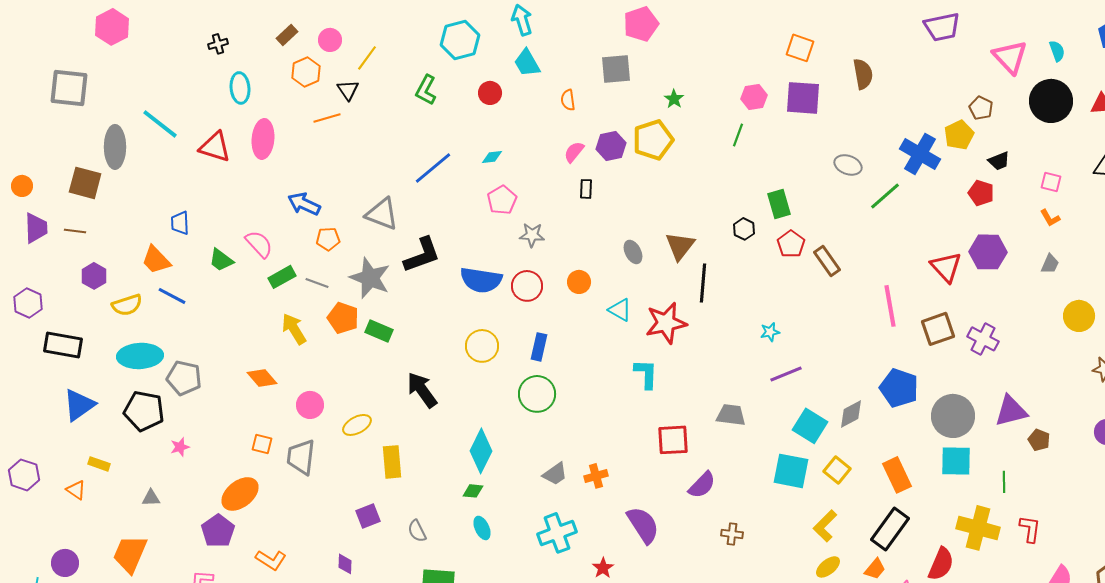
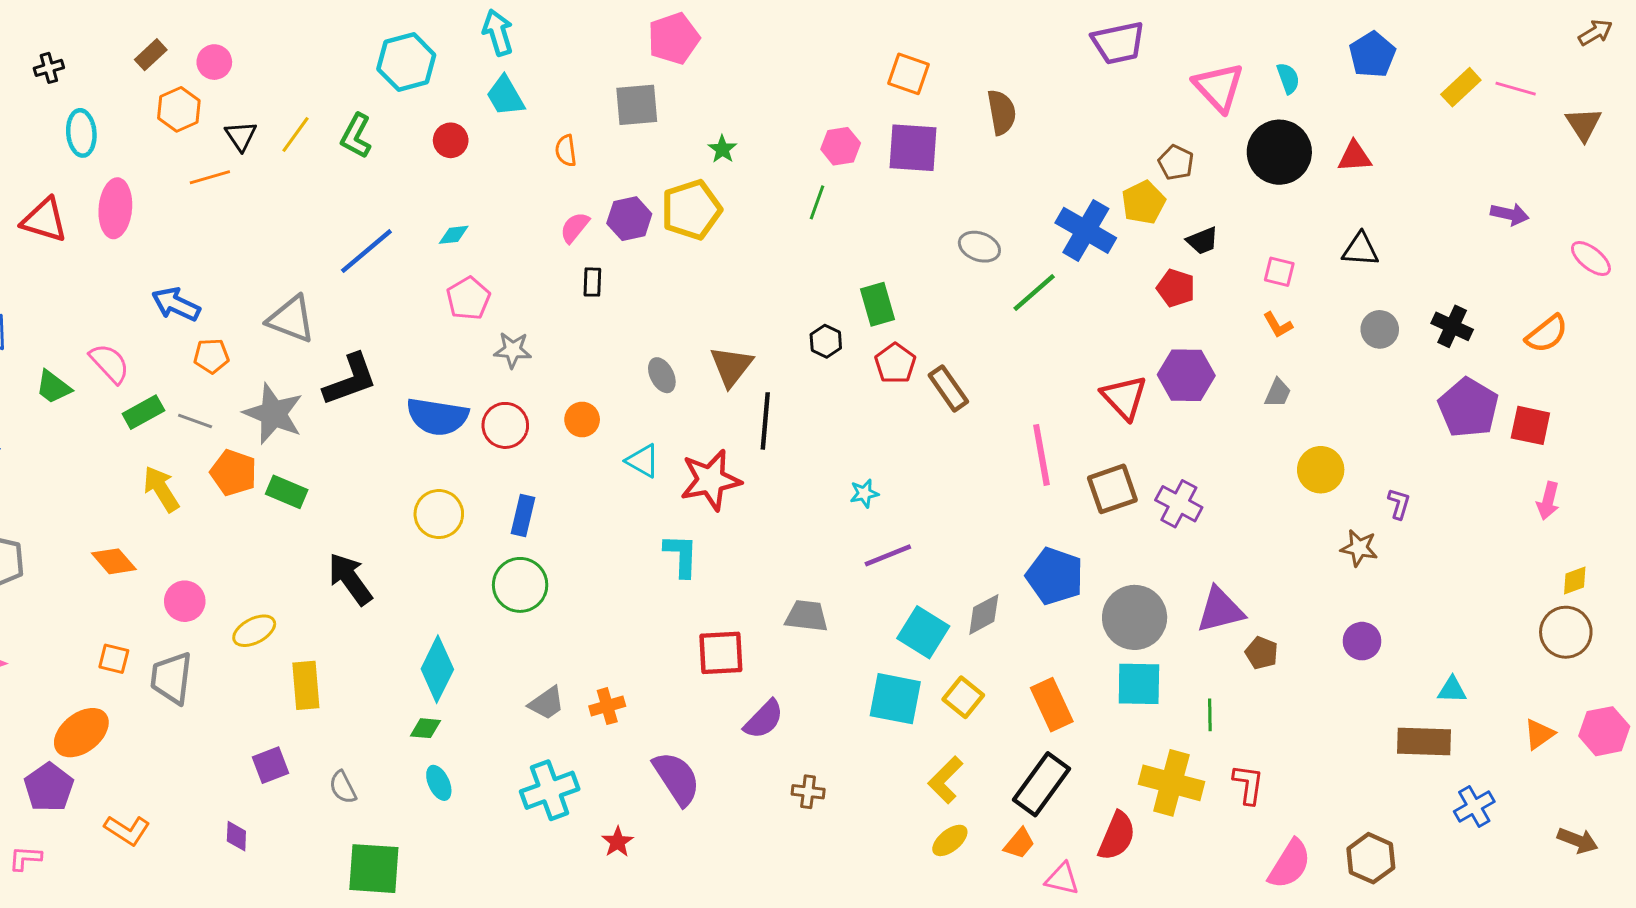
yellow line: (367, 58) -> (296, 134), moved

